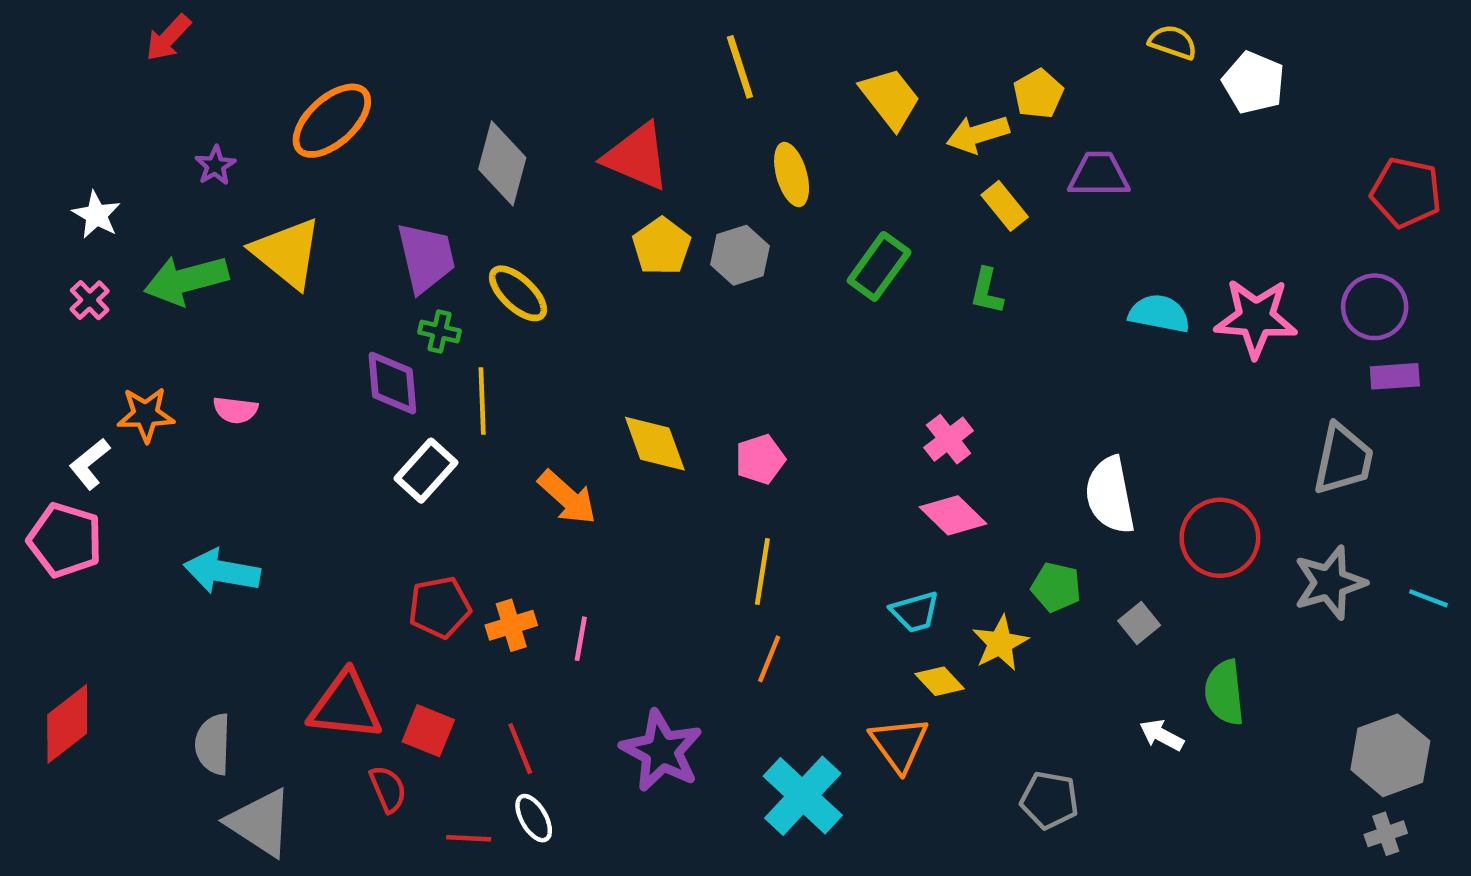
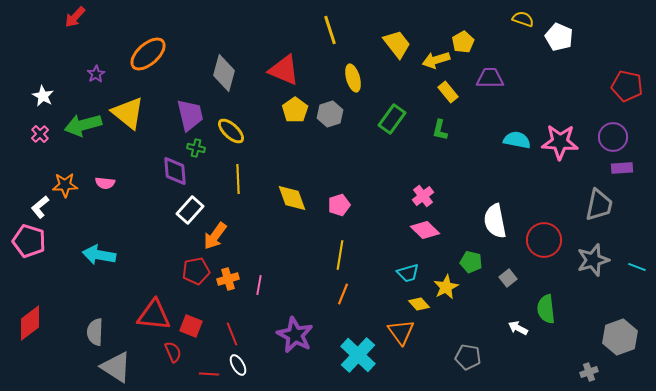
yellow line: (482, 401) -> (238, 179), moved
orange arrow: (567, 497) -> (215, 236), moved, turned 84
gray cross: (1386, 834) -> (589, 372), moved

